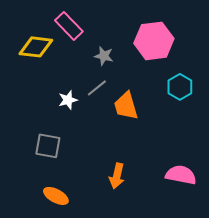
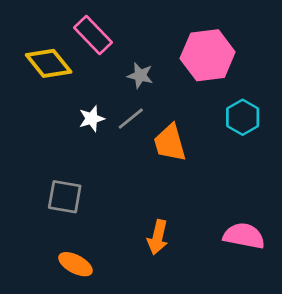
yellow diamond: (36, 47) -> (49, 63), turned 44
white star: (68, 100) -> (92, 119), moved

